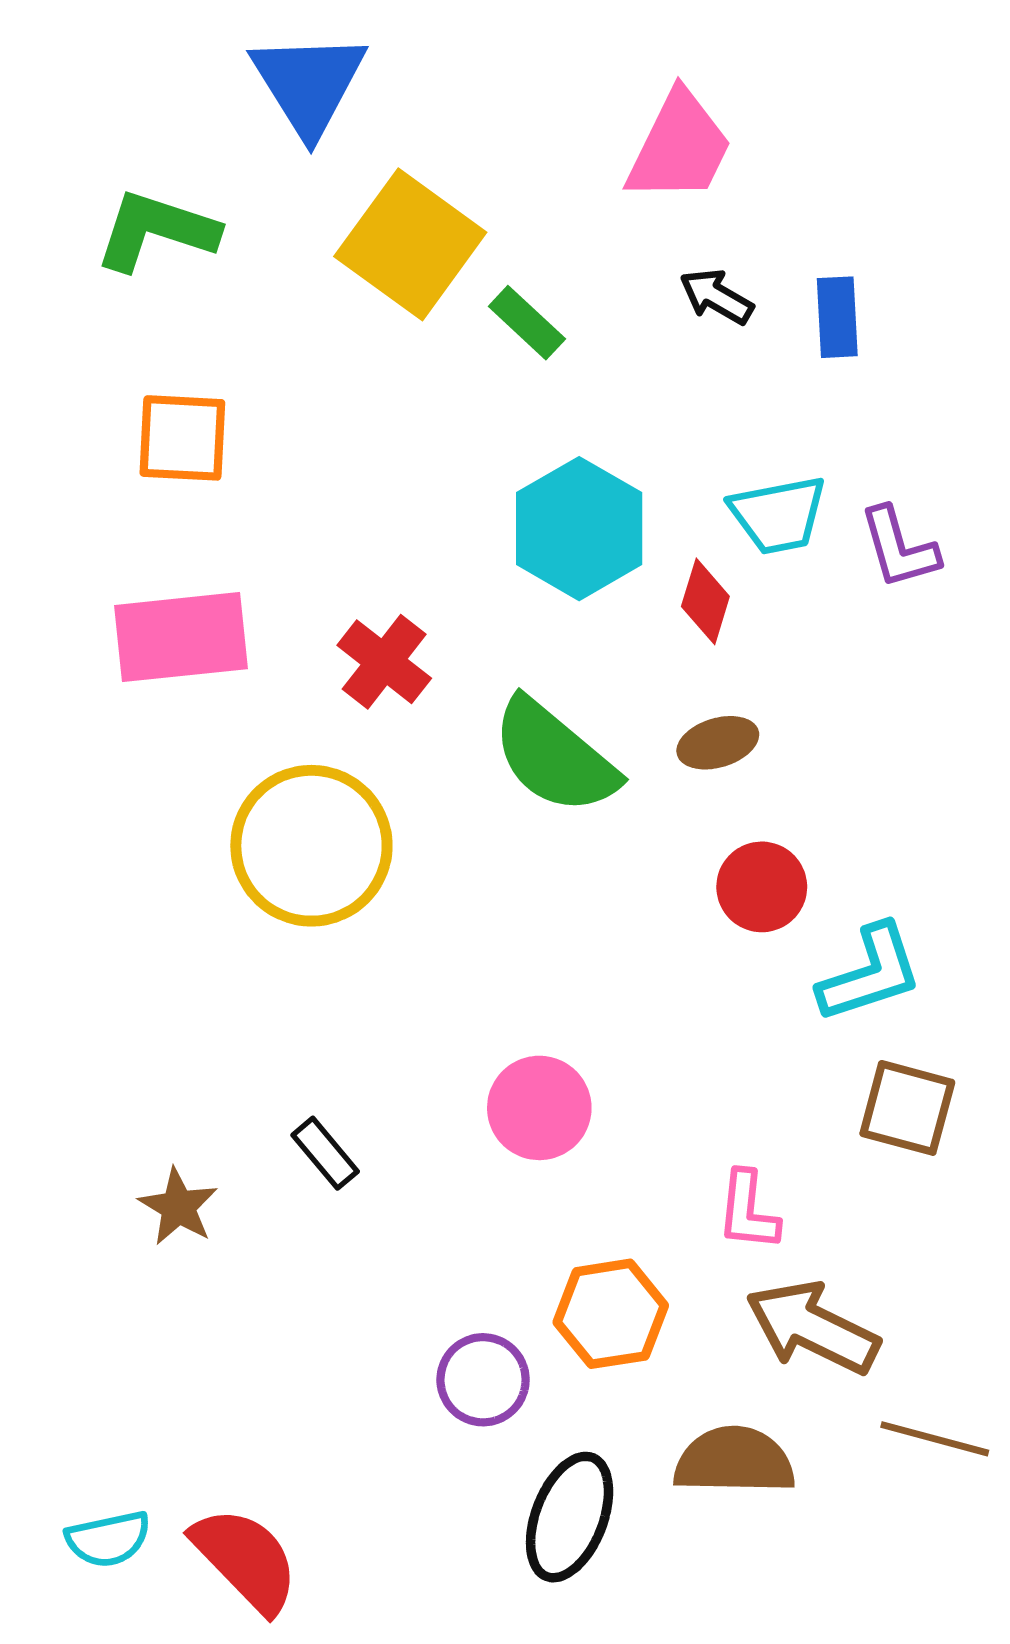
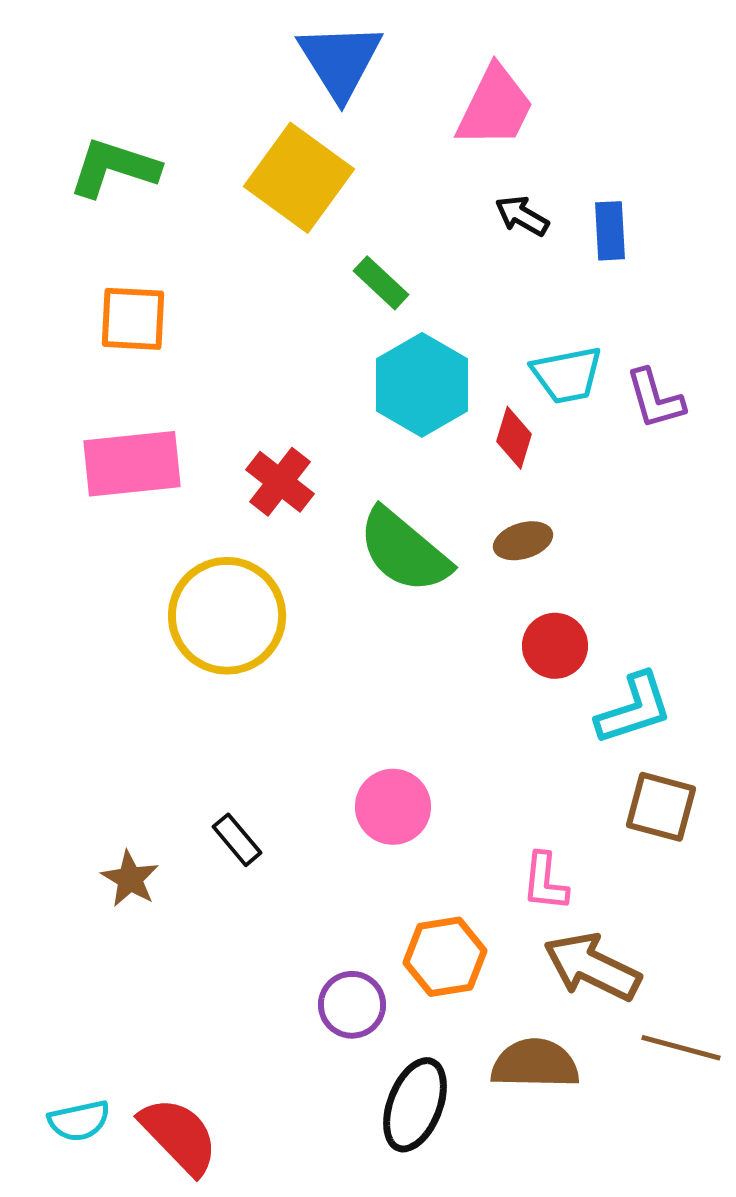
blue triangle: (309, 84) -> (340, 61), moved
green rectangle: (527, 323) -> (381, 283), moved

